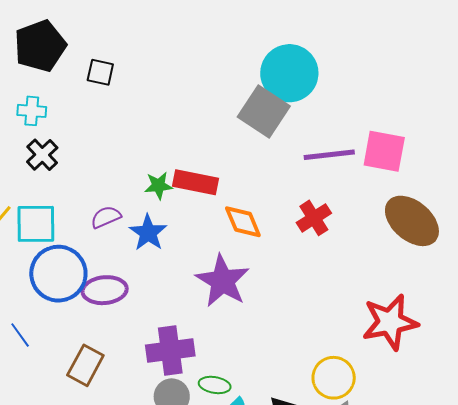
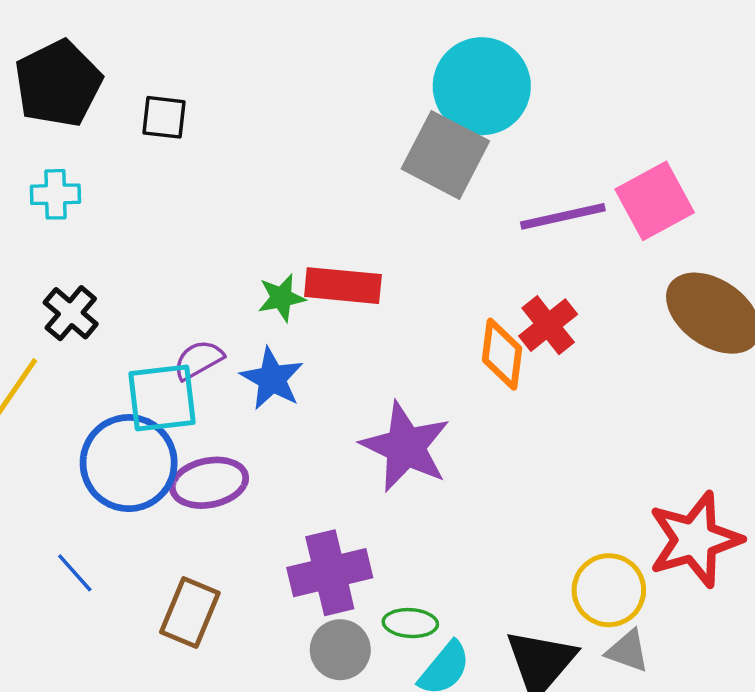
pink square: (384, 151) -> (655, 201), turned -33
black cross: (42, 155) -> (71, 313), moved
orange diamond: (243, 222) -> (502, 354), moved, turned 36
cyan square: (36, 224) -> (162, 398), moved
red star: (390, 322) -> (695, 540), moved

